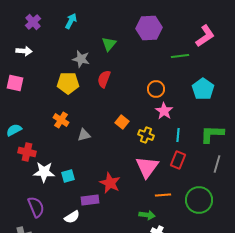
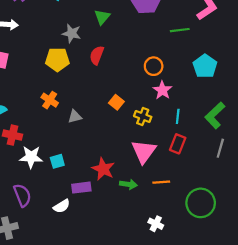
green L-shape: (212, 134) -> (215, 115), turned -45
green circle: (199, 200) -> (201, 203), moved
green arrow: (147, 215) -> (128, 184), moved

